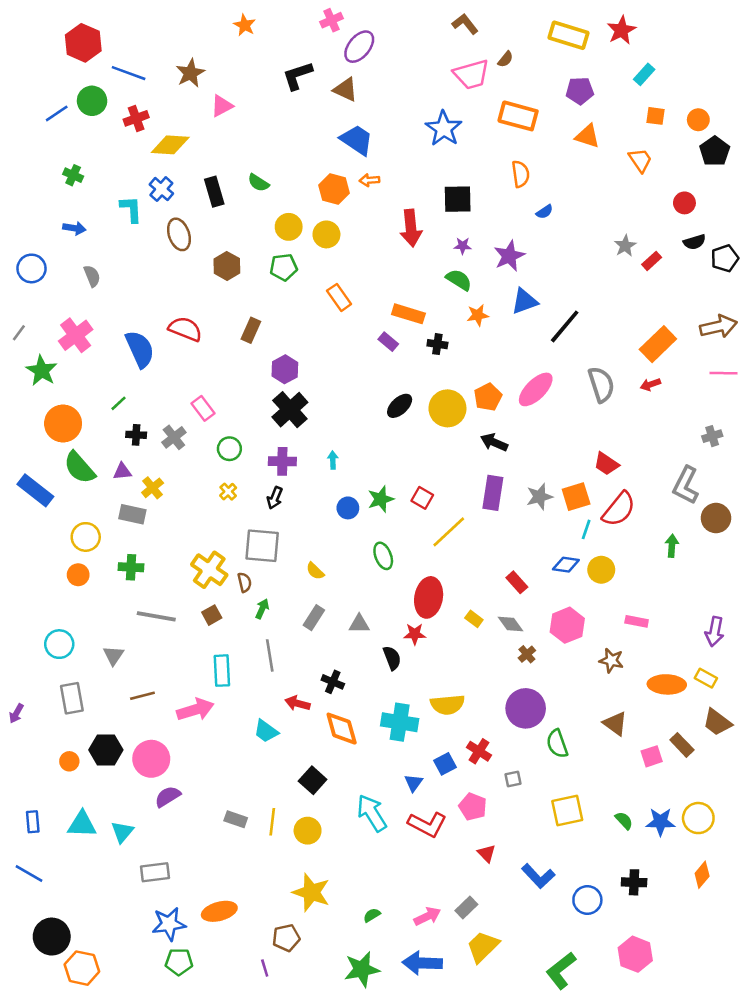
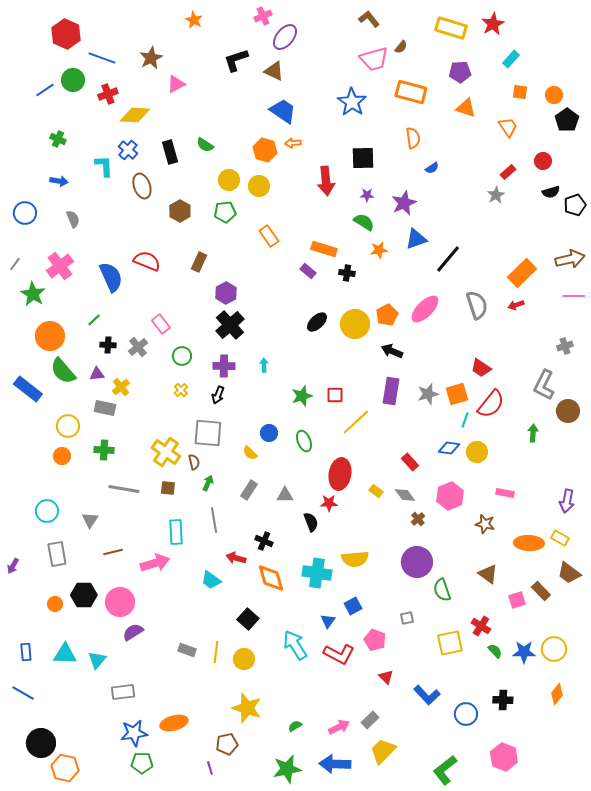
red rectangle: (652, 261) -> (508, 172), moved
red square: (422, 498) -> (335, 395), turned -30
blue circle: (348, 508) -> (269, 433), moved
brown square: (212, 615) -> (168, 488), turned 35
red cross: (479, 751) -> (481, 626), moved

